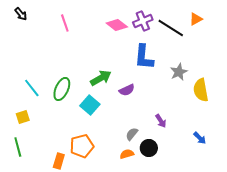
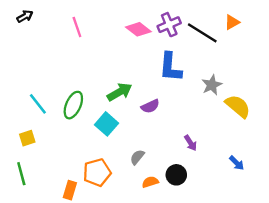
black arrow: (21, 14) -> (25, 16), turned -80
yellow semicircle: (201, 90) -> (238, 106), turned 140
gray semicircle: (132, 134) -> (137, 157), moved

